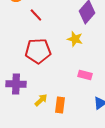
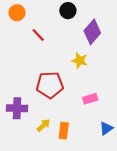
red pentagon: (38, 51) -> (50, 85), moved
pink rectangle: (85, 75) -> (90, 99), turned -32

